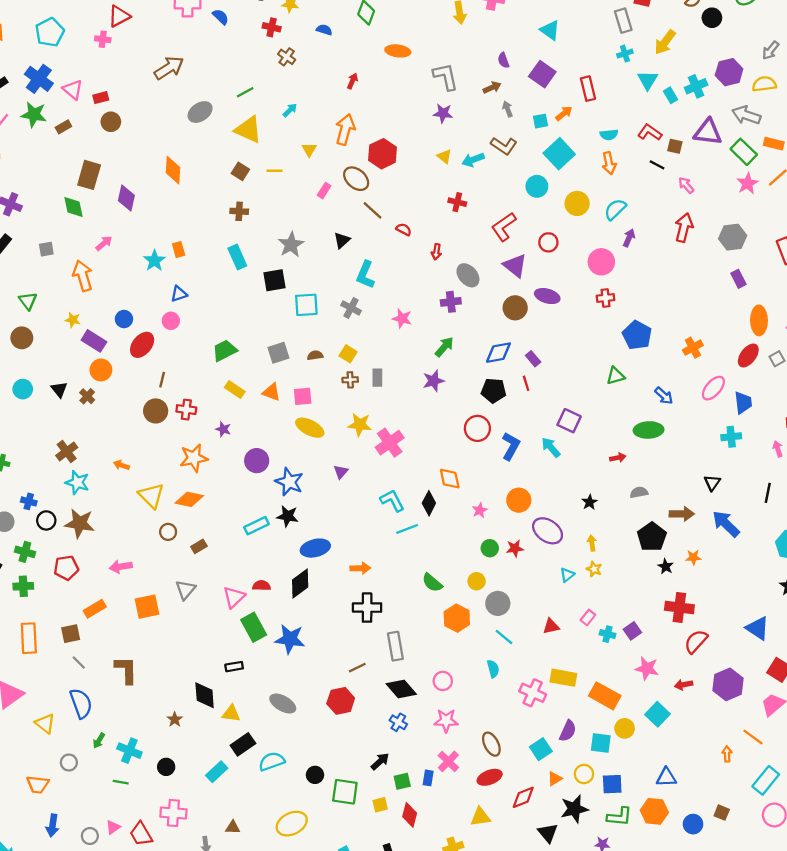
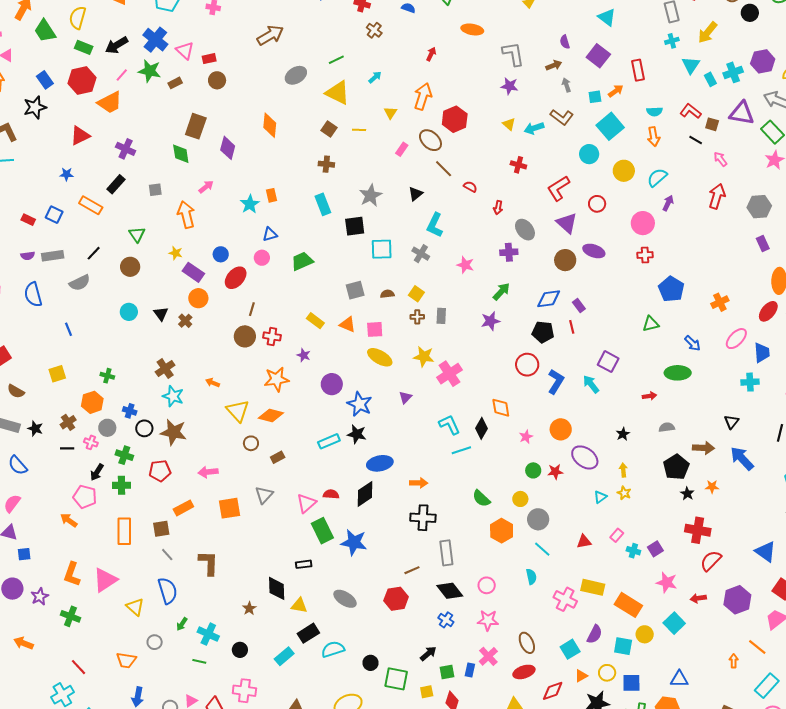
green trapezoid: (225, 350) -> (302, 261), moved

